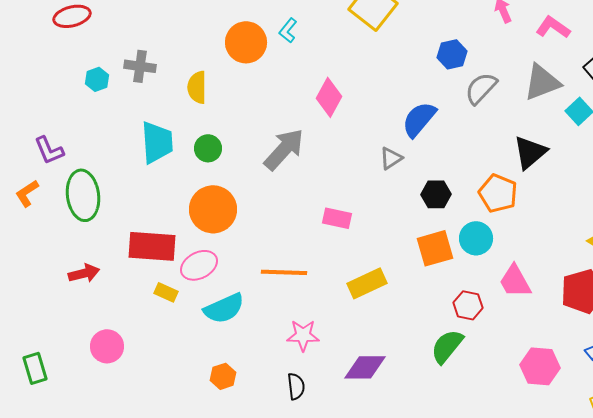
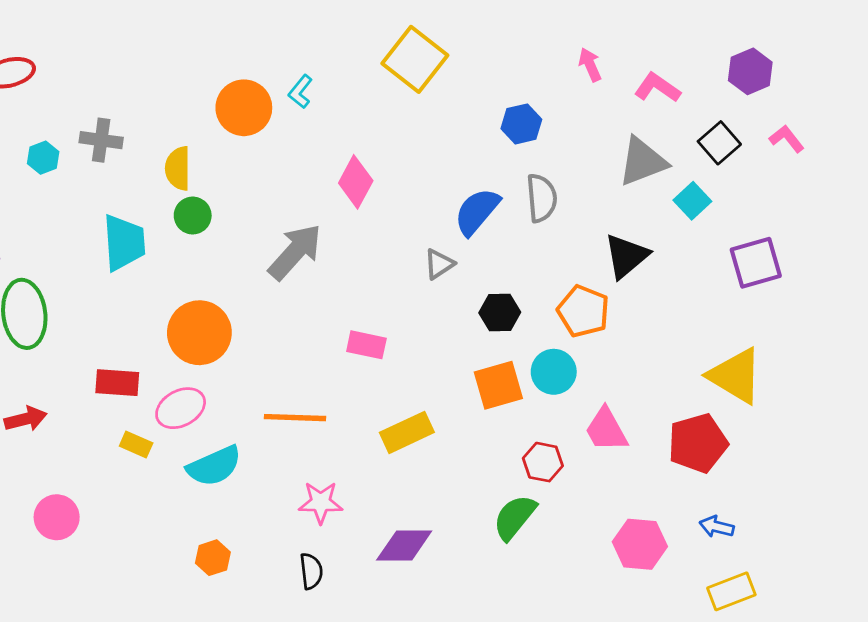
gray semicircle: (481, 88) -> (542, 198), moved, turned 132
green circle: (208, 148) -> (193, 216), moved
red rectangle: (152, 246) -> (117, 383), size x0.7

